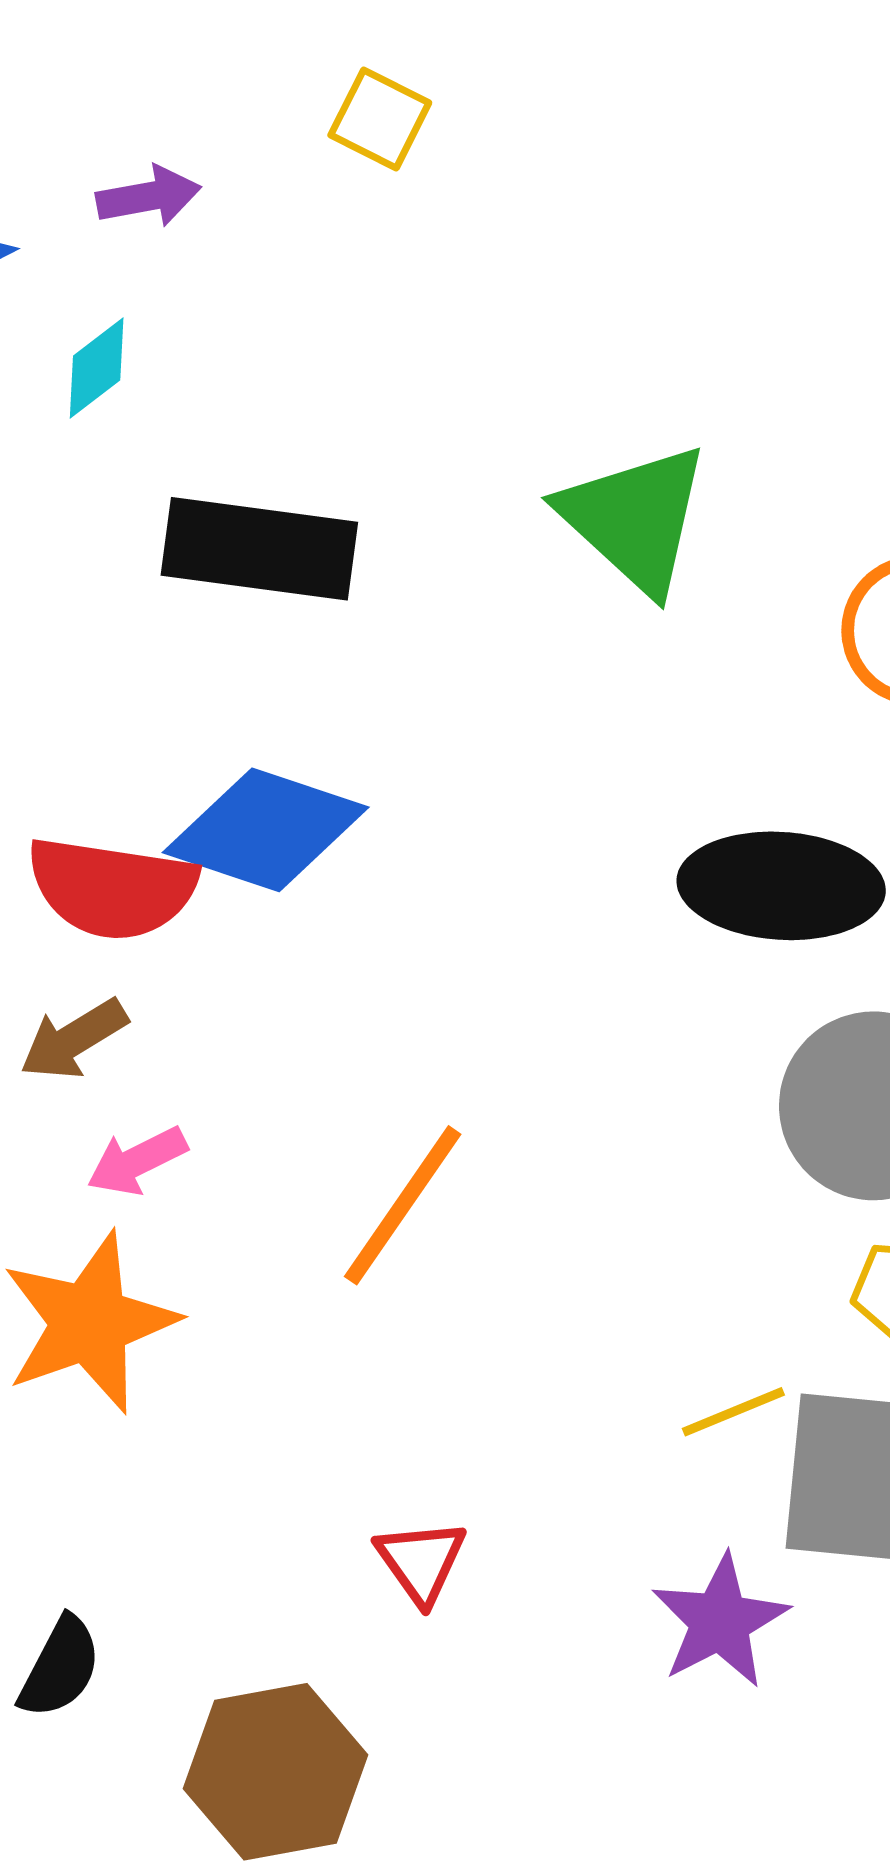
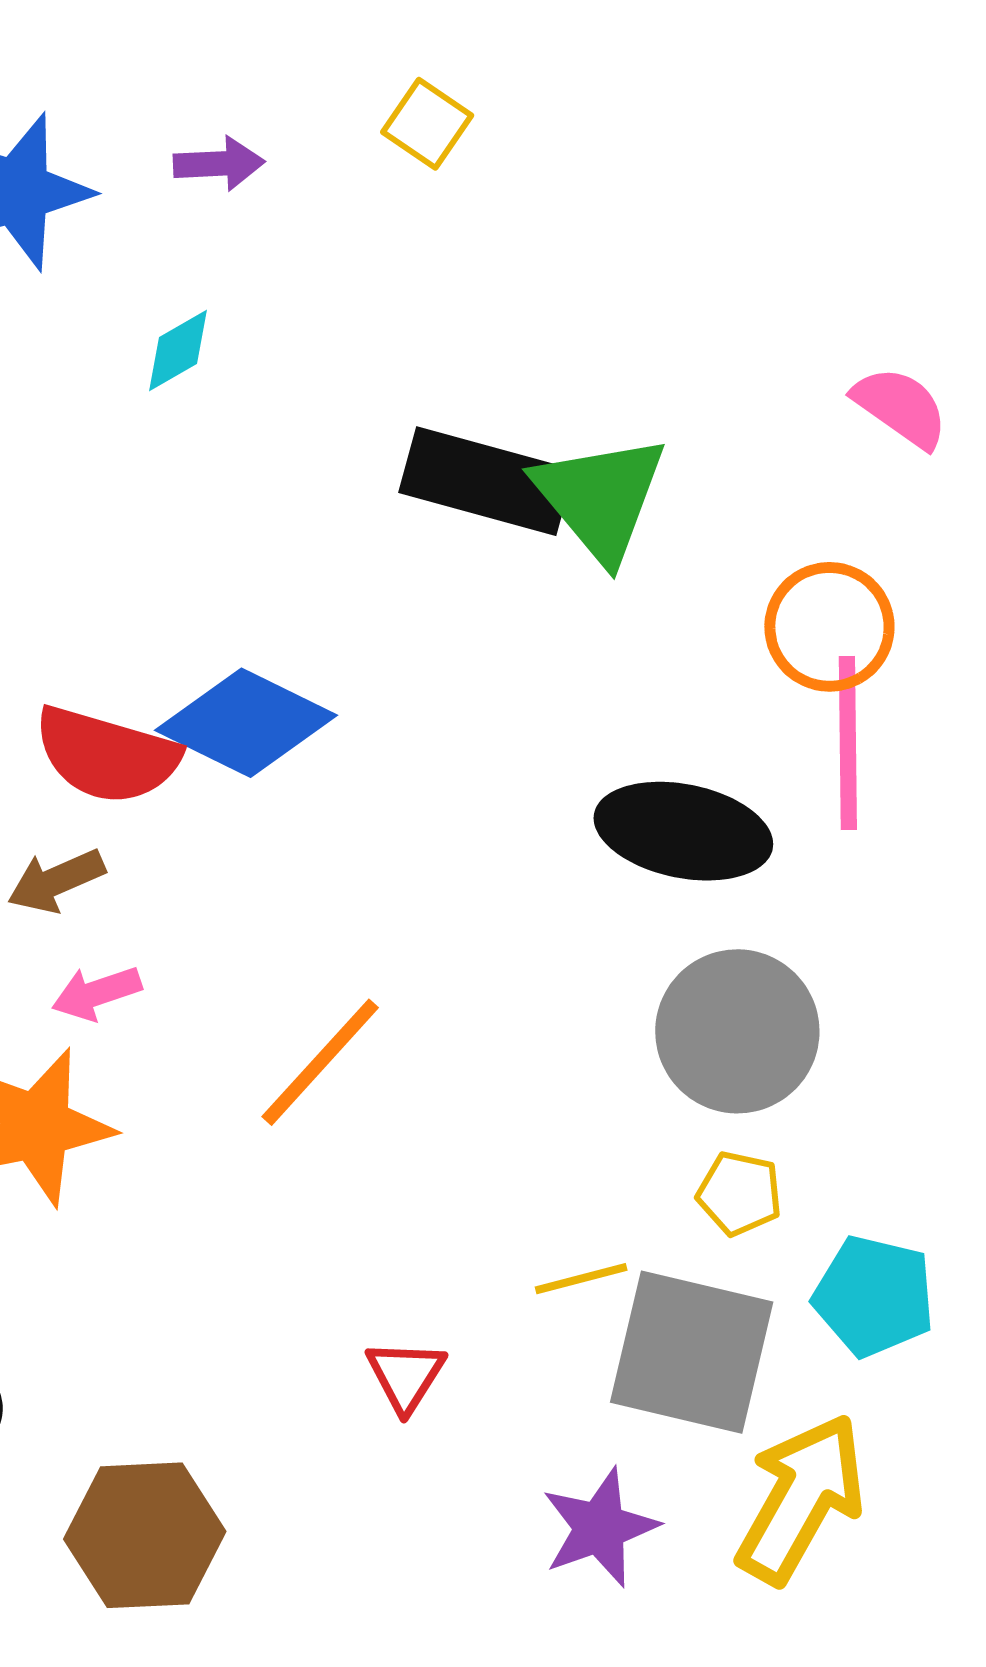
cyan diamond: (97, 368) -> (178, 350), moved
black rectangle: (259, 549) -> (486, 481), moved
red triangle: (421, 1561) -> (406, 1376), moved
purple star: (720, 1621) -> (600, 1528), moved

